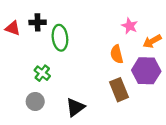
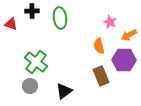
black cross: (38, 22) -> (32, 11), moved
green ellipse: (60, 38) -> (60, 18), moved
green cross: (42, 73) -> (36, 62), size x1.6

